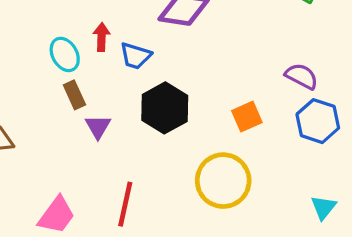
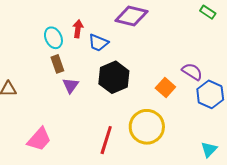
purple semicircle: (302, 76) -> (192, 72), moved
orange square: (247, 117) -> (165, 88), turned -30
red line: (125, 204) -> (106, 140), moved

